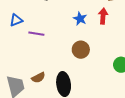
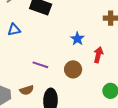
red arrow: (103, 16) -> (98, 55), moved
purple line: (36, 34) -> (40, 65), moved

